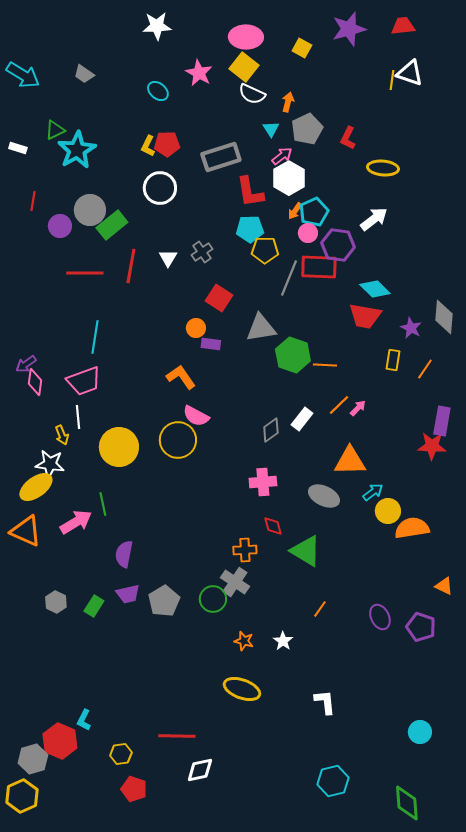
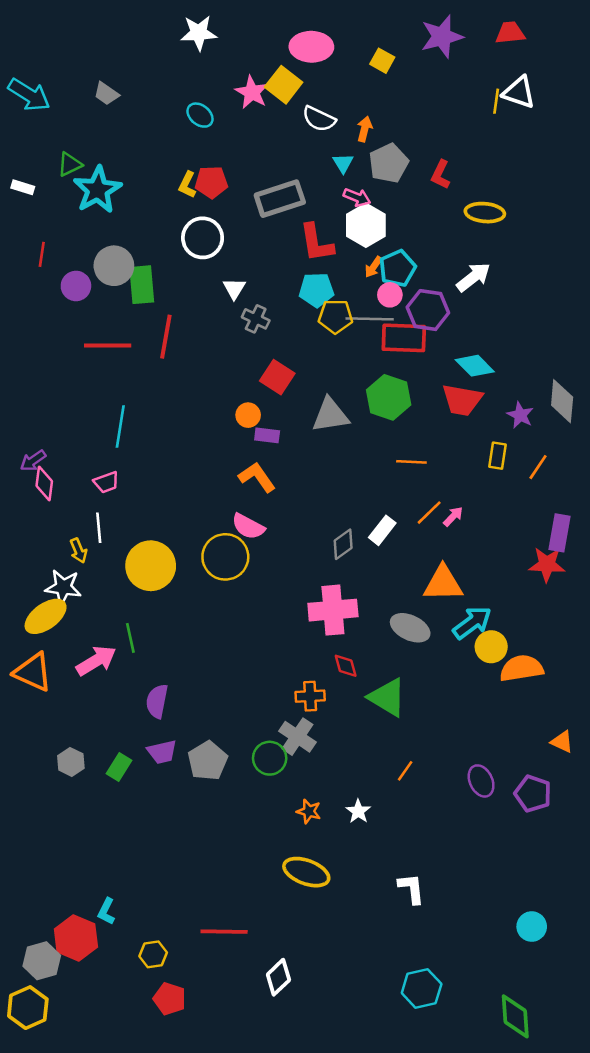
yellow square: (244, 67) -> (284, 85), moved
pink arrow: (282, 156) -> (357, 197), turned 60
green rectangle: (112, 225) -> (142, 285), turned -56
gray cross: (202, 252) -> (256, 319), turned -30
white triangle: (168, 258) -> (234, 289), moved
gray line: (289, 278) -> (370, 319), moved, turned 69
green hexagon: (293, 355) -> (389, 397), moved
orange L-shape: (181, 377) -> (257, 477), moved
pink trapezoid: (84, 381) -> (106, 482), size x0.6
pink cross: (263, 482) -> (333, 610), size x1.4
cyan arrow: (373, 492) -> (472, 623), size x1.5
white diamond: (200, 770) -> (278, 977), moved, turned -32

